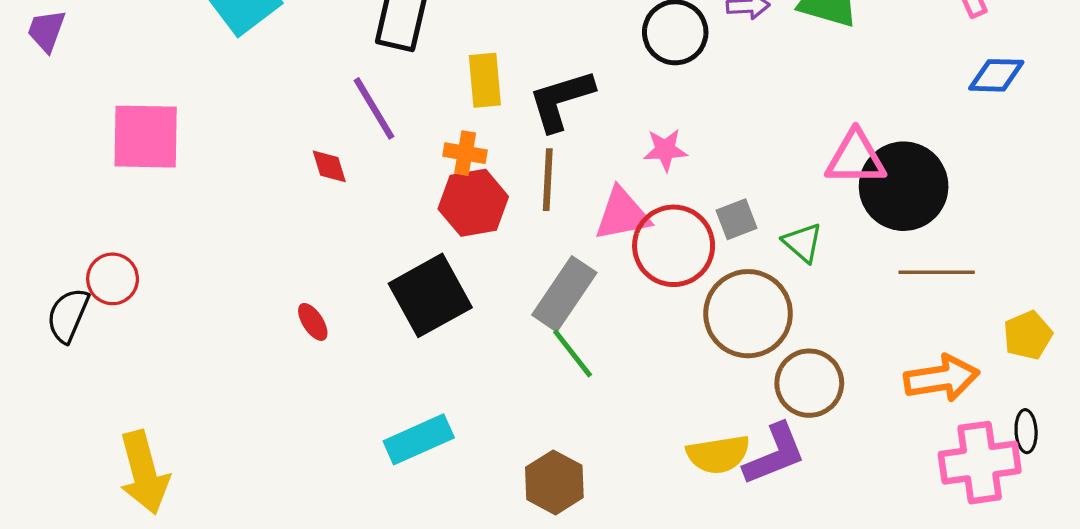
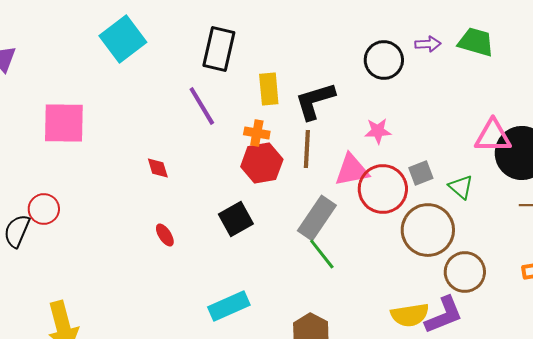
red diamond: (329, 166) -> (158, 168), moved
black square: (430, 295) -> (236, 219), size x0.7

